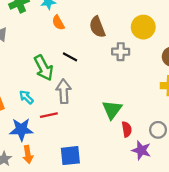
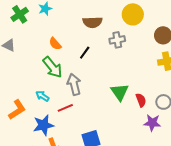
orange semicircle: (58, 23) -> (55, 44), moved
brown semicircle: (97, 27) -> (92, 22), turned -60
black line: (70, 57) -> (85, 53), moved, turned -72
red semicircle: (127, 129) -> (141, 100), moved

